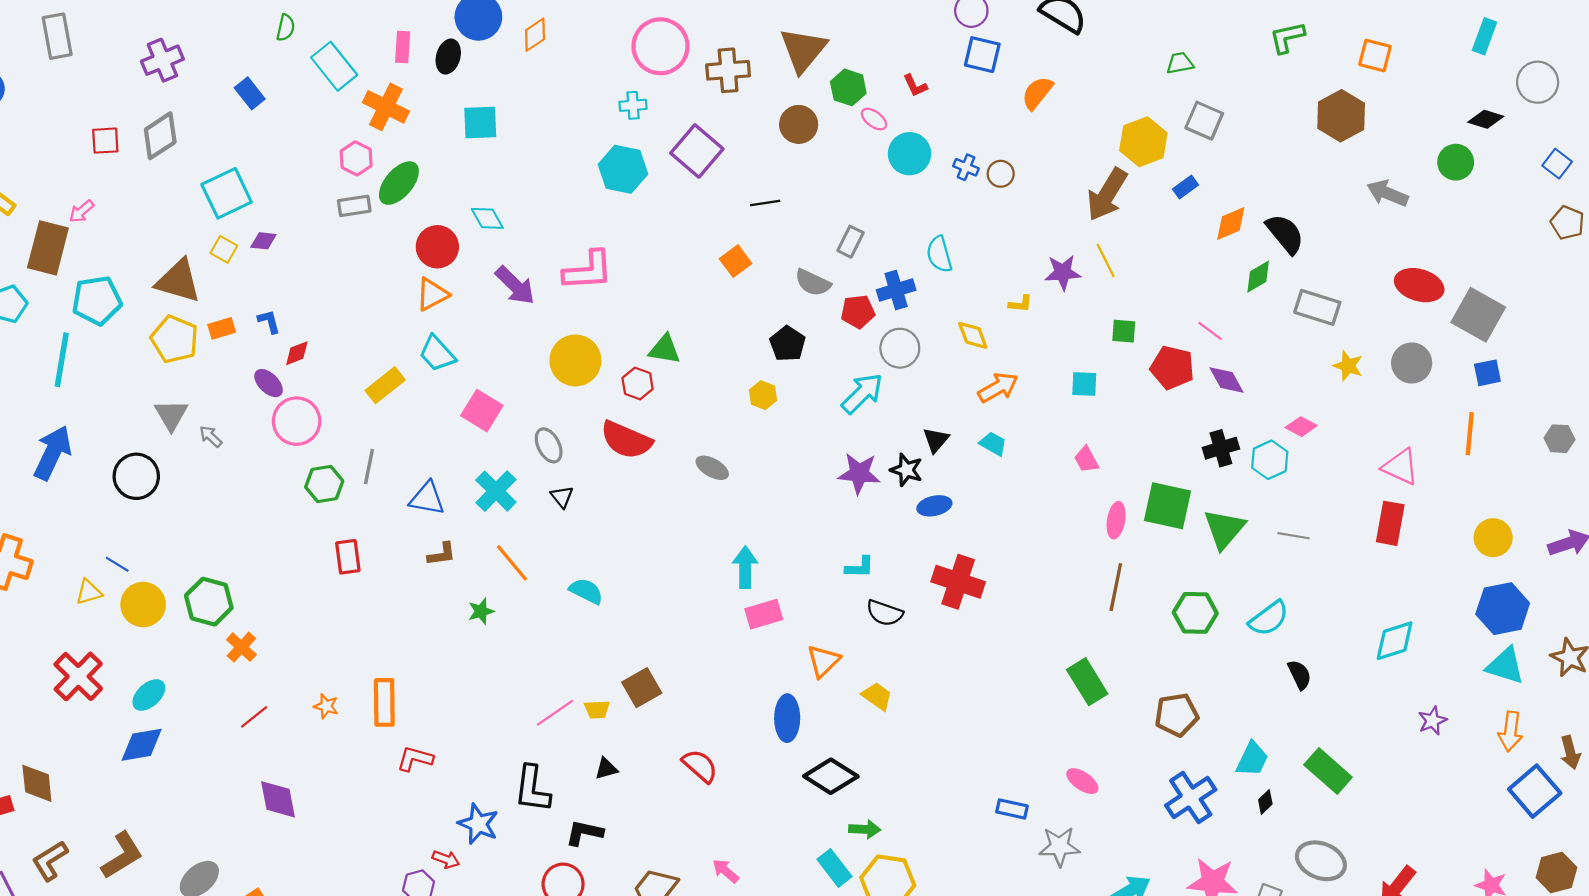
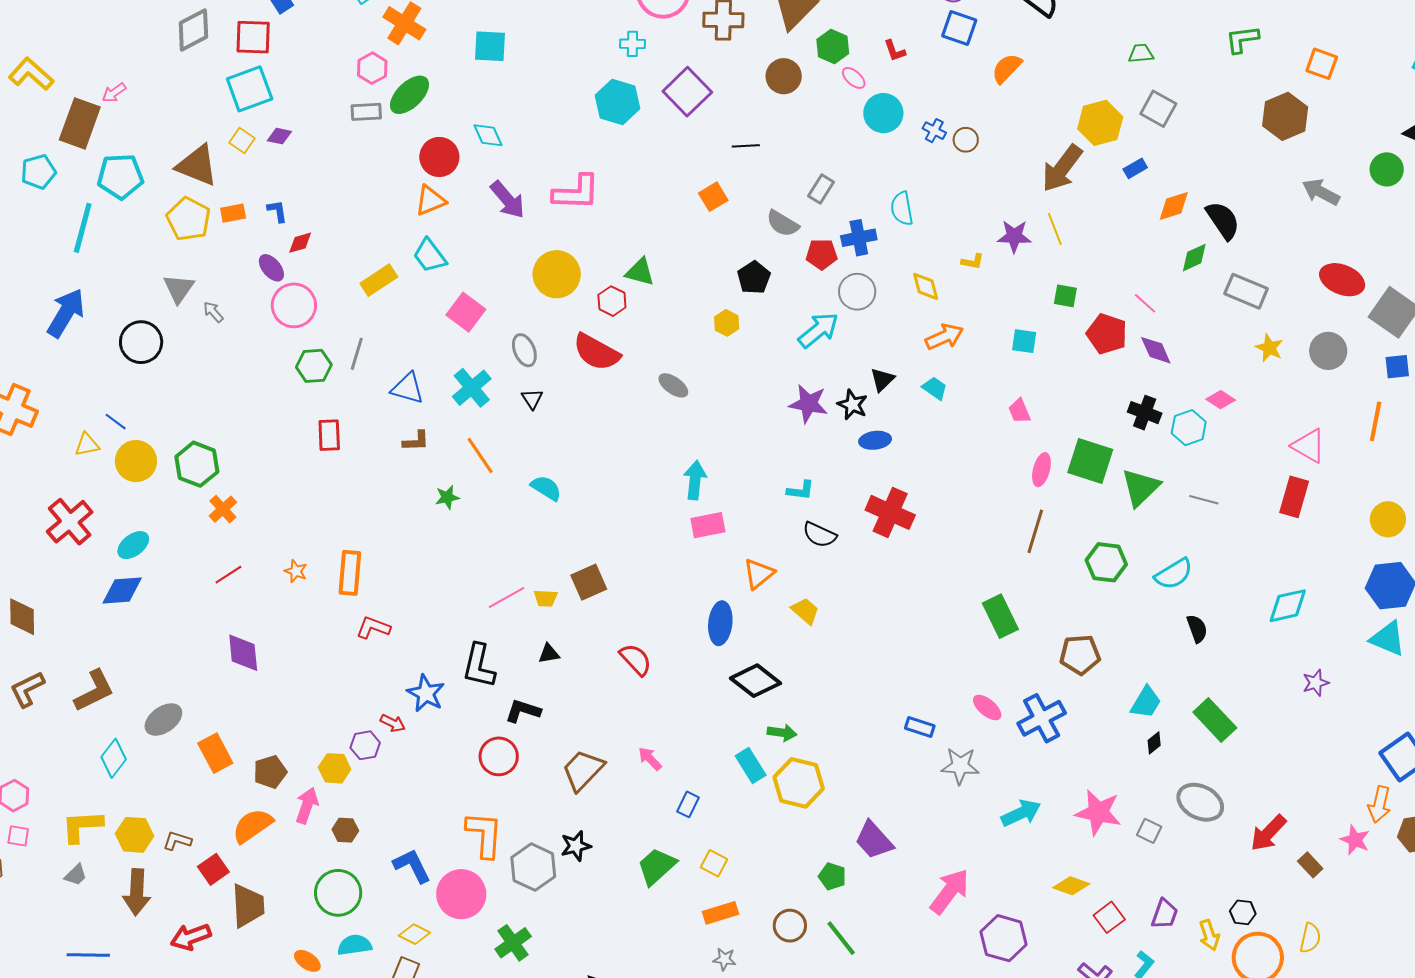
red square: (105, 141) -> (253, 37), moved, size x1.4
black cross: (1221, 448) -> (1145, 413), turned 32
orange arrow: (1510, 731) -> (1379, 804), moved
blue cross: (1191, 798) -> (1042, 718), moved

